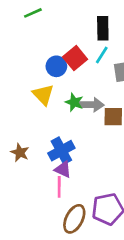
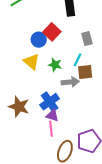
cyan line: (102, 55) -> (78, 60), moved
gray arrow: (92, 105) -> (70, 82), moved
brown star: (20, 153) -> (19, 107), size x1.5

